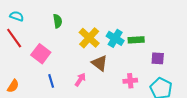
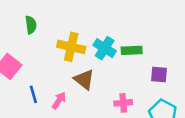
yellow cross: (89, 38) -> (71, 47), turned -30
blue line: (51, 81) -> (33, 94), moved

